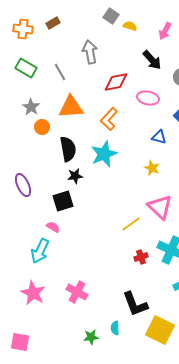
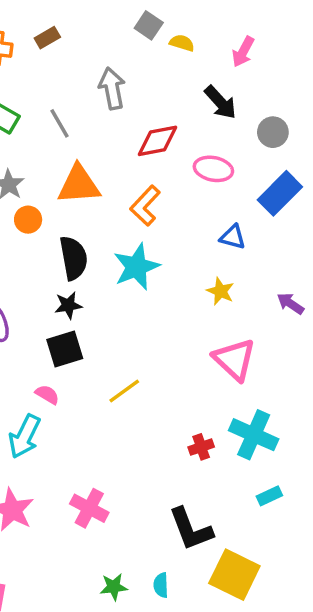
black star: (75, 176) -> (68, 305), moved
yellow line: (131, 224) -> (124, 391), moved
cyan semicircle: (115, 328) -> (161, 585), moved

